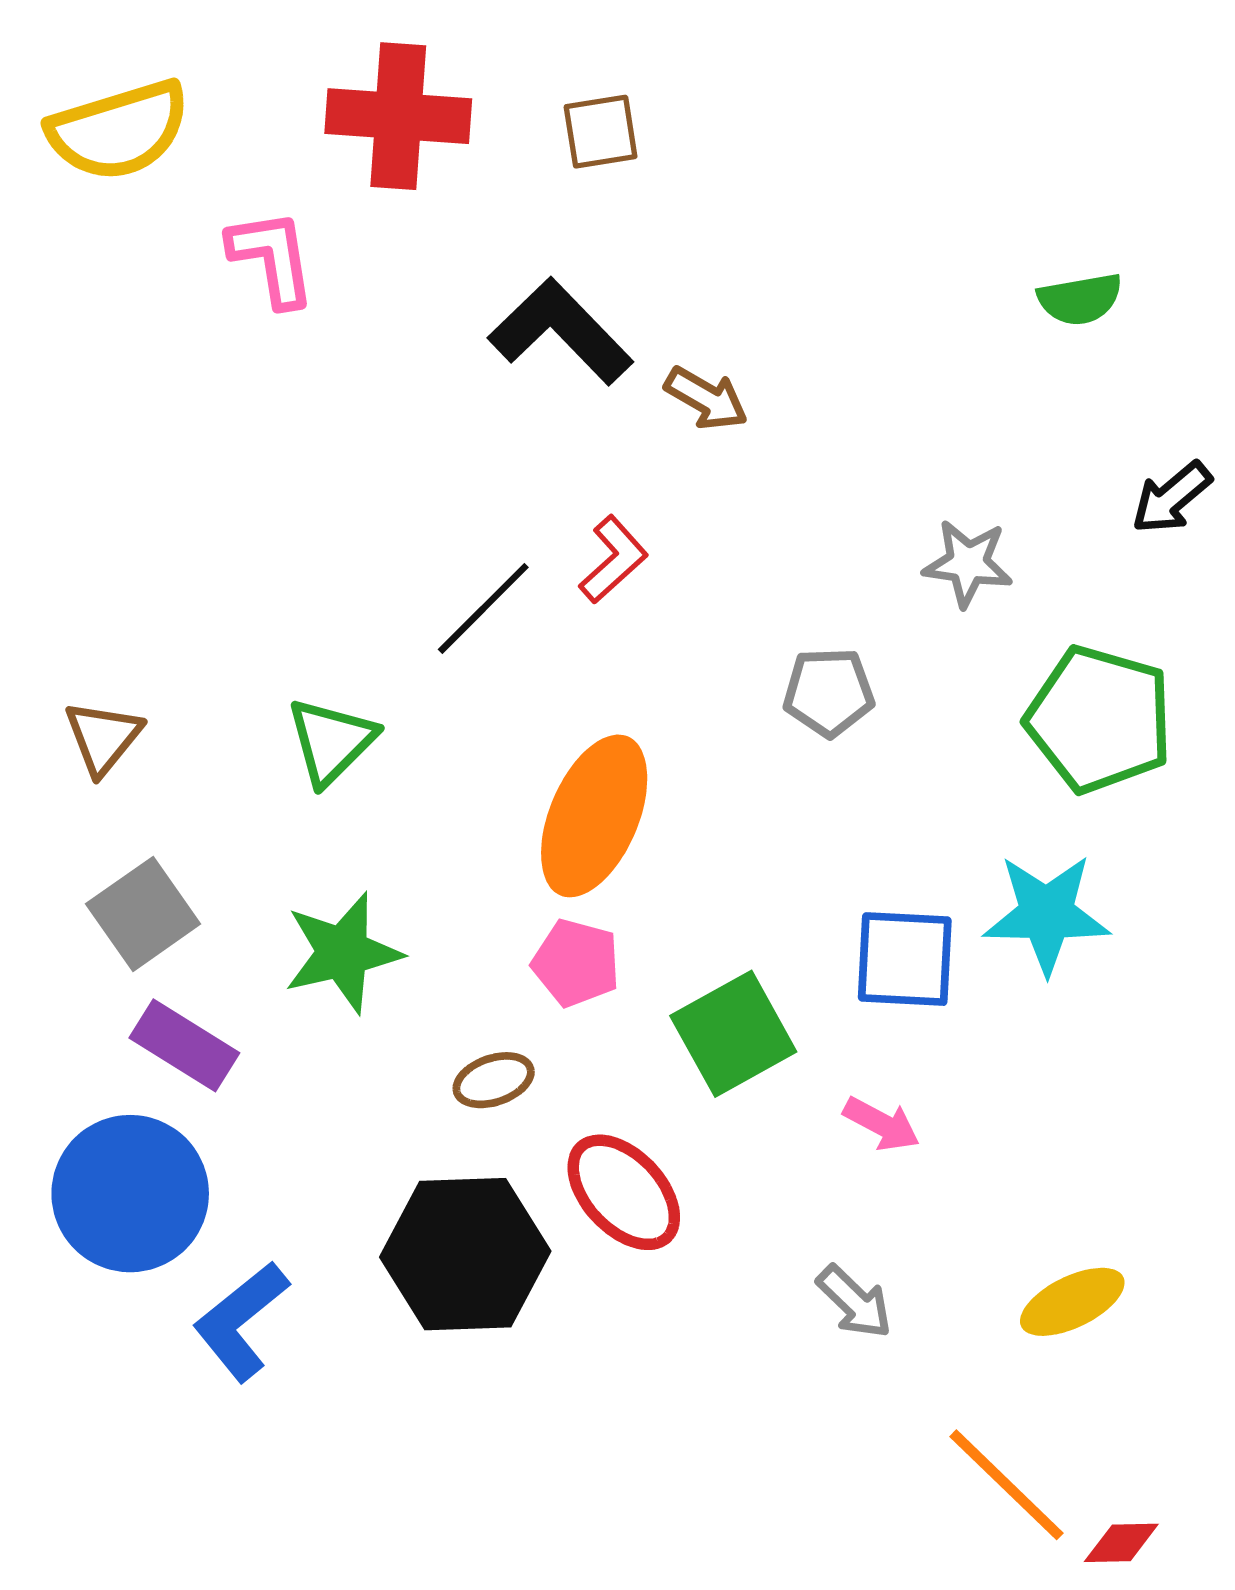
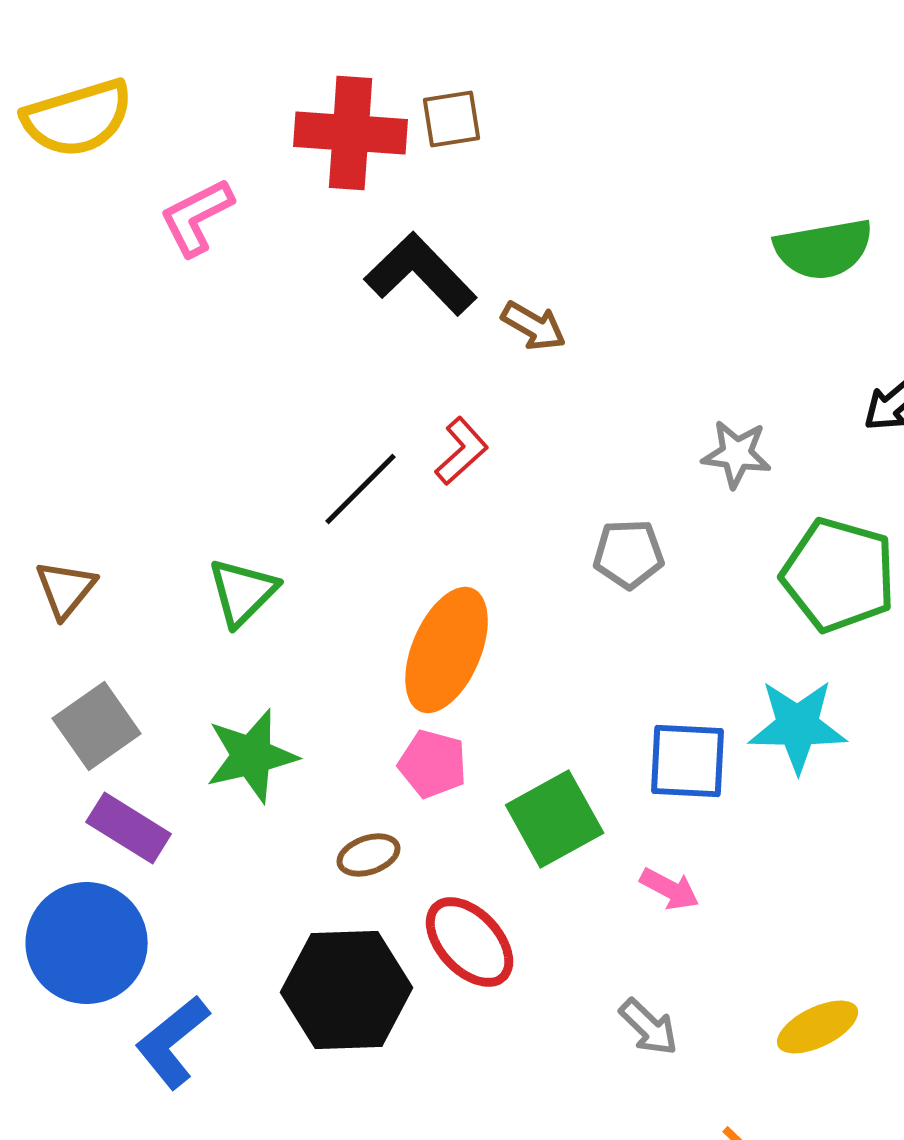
red cross: (398, 116) -> (351, 133), moved
pink L-shape: (272, 258) -> (197, 217), turned -108
green semicircle: (1080, 299) -> (824, 249), size x1.5

